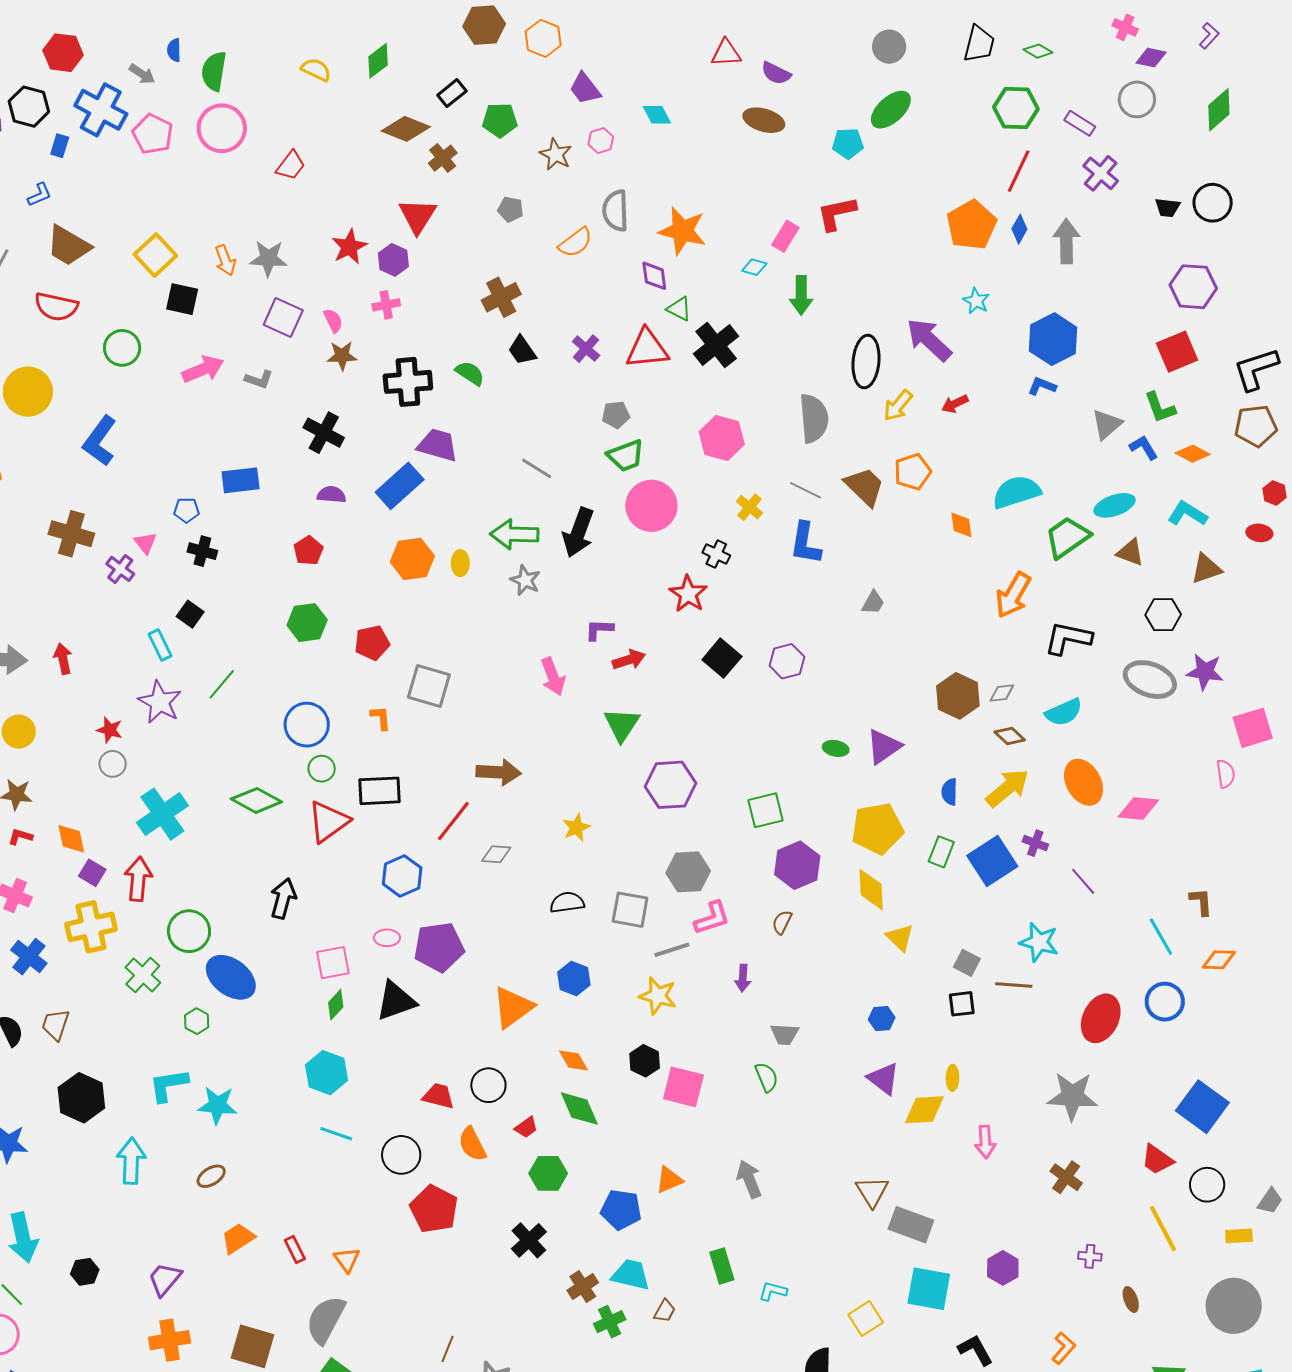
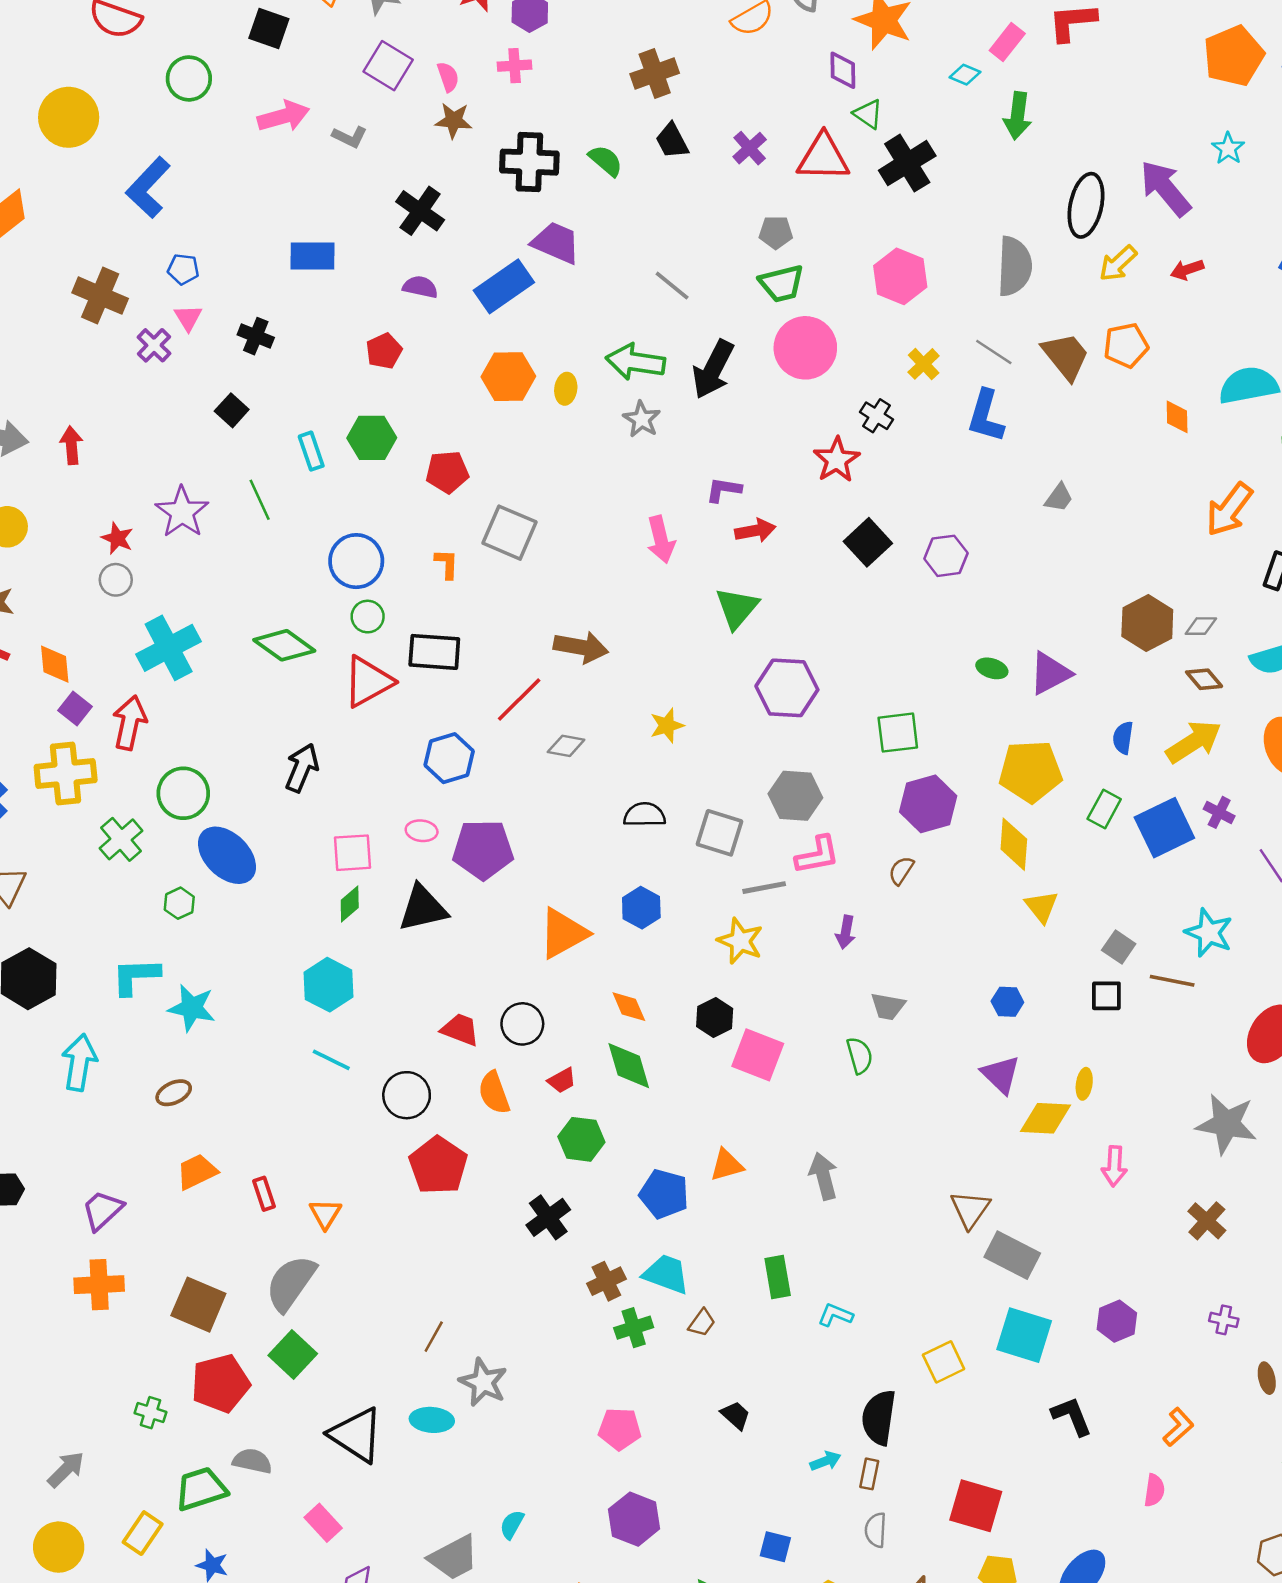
blue pentagon: (186, 510) -> (183, 269), moved
cyan rectangle: (160, 645) -> (311, 451), moved
green line: (222, 684) -> (260, 500), turned -72

